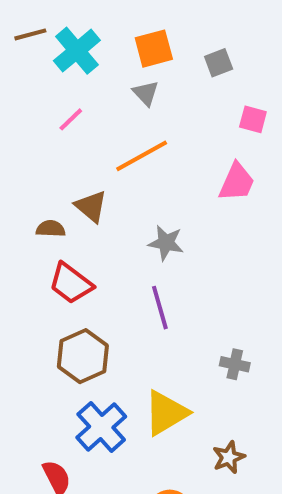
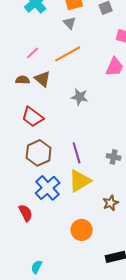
pink line: (71, 119) -> (33, 53), moved
brown semicircle: (51, 229) -> (23, 80), moved
purple line: (160, 308) -> (77, 153), moved

